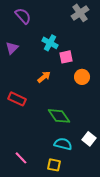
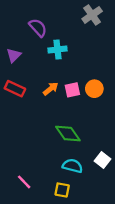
purple semicircle: (23, 16) -> (38, 28), moved
cyan cross: (50, 43) -> (58, 50), turned -35
pink square: (66, 57) -> (72, 90), moved
red rectangle: (17, 99) -> (15, 89), moved

